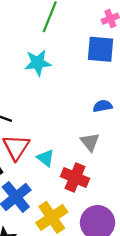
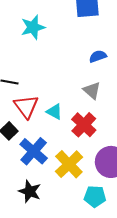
red cross: (75, 177) -> (84, 125), turned 30

